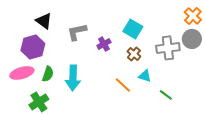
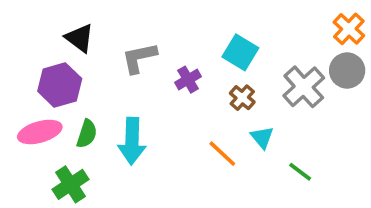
gray cross: (168, 48) -> (304, 87), turned -35
cyan triangle: (145, 76) -> (262, 137), turned 32

